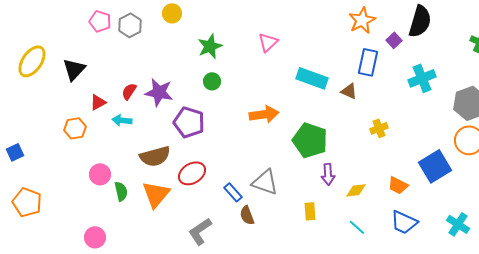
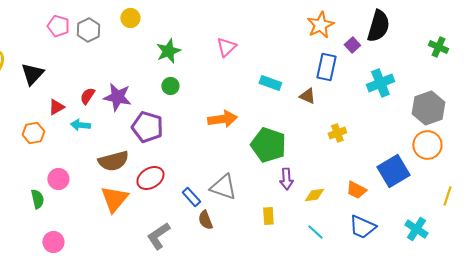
cyan rectangle: (312, 78) -> (270, 83), size x0.7
green semicircle: (121, 191) -> (37, 199), moved

